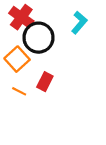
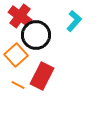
red rectangle: (45, 82) -> (42, 76), size x1.5

